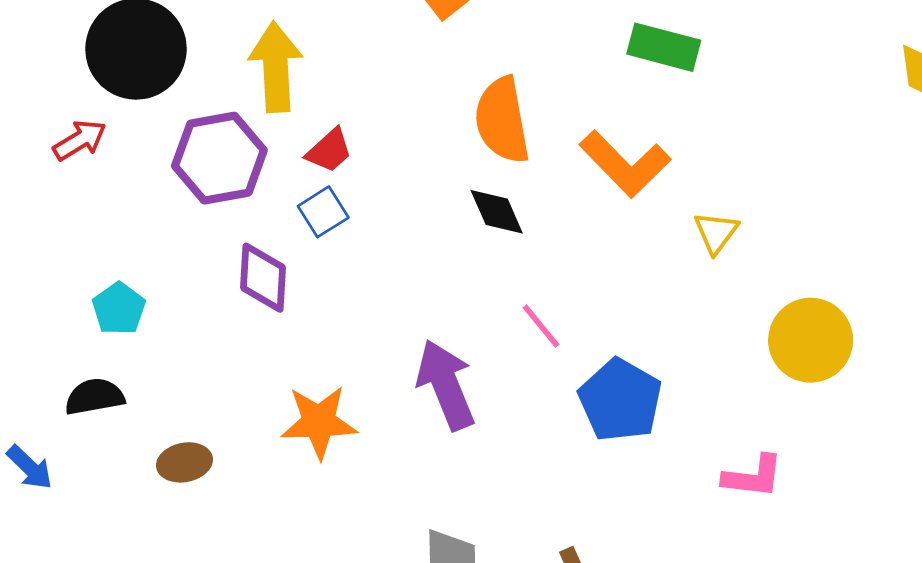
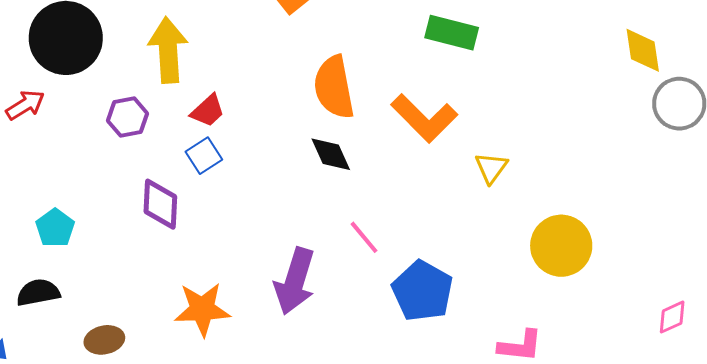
purple hexagon: (219, 158) -> (128, 117), size x0.6
purple arrow: (446, 385) -> (295, 281), turned -140

